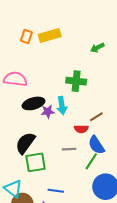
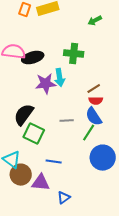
black ellipse: (33, 103) -> (33, 58), moved
purple star: (48, 112) -> (46, 84), size x1.5
red semicircle: (81, 129) -> (96, 101), moved
green square: (36, 162) -> (34, 134), turned 35

